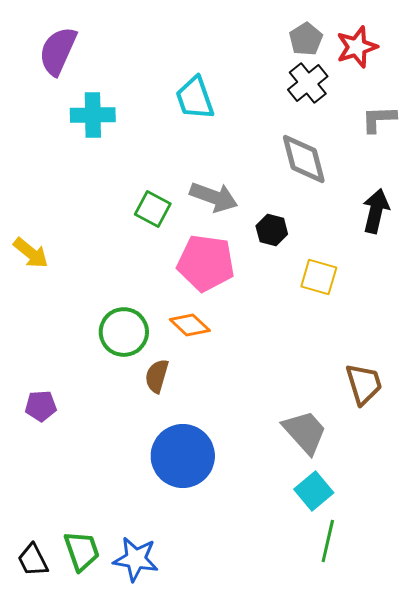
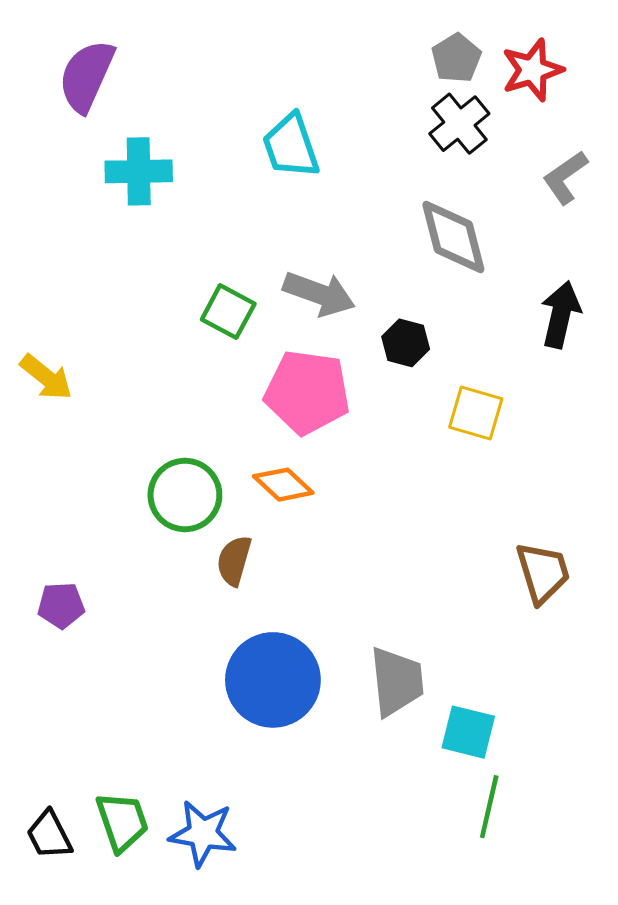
gray L-shape: (379, 119) -> (565, 177), turned -33
gray trapezoid: (305, 432) -> (397, 681), moved, turned 36
cyan square: (314, 491) -> (468, 732), turned -36

